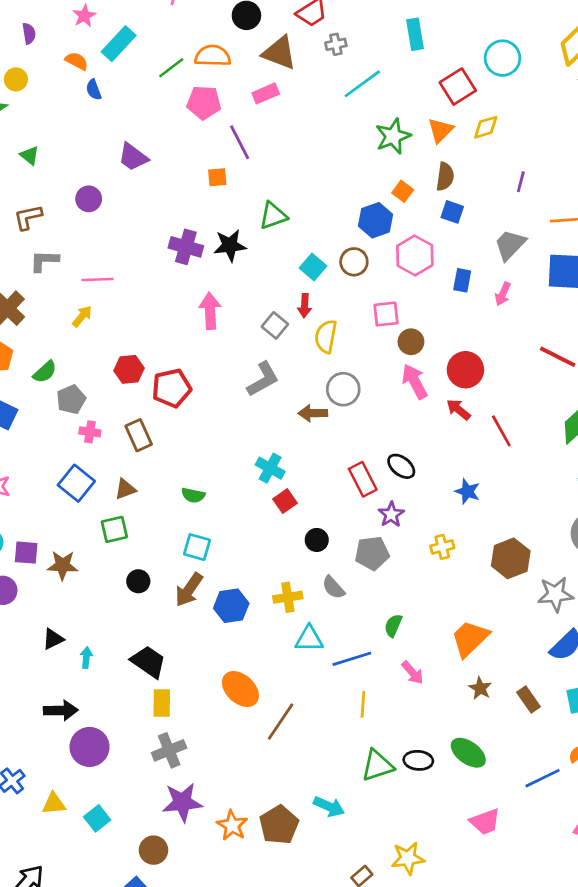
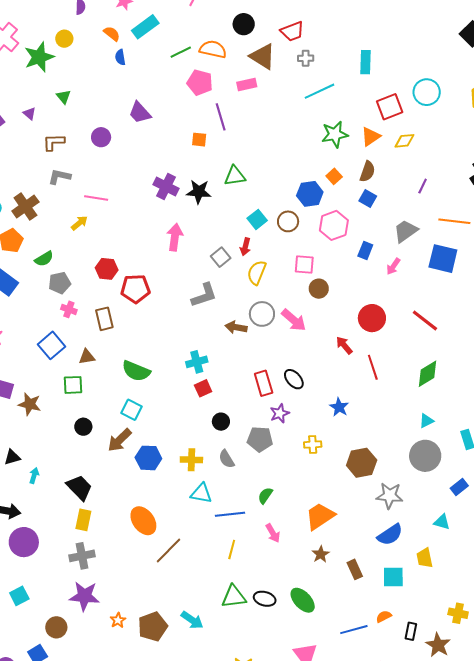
red circle: (465, 370) -> (372, 318), moved
pink arrow: (415, 382) -> (294, 320), moved, turned 148
cyan cross: (270, 468) -> (197, 362), turned 35
green semicircle: (193, 495) -> (136, 371), size x1.6
orange star: (232, 825) -> (118, 620), size x0.7

